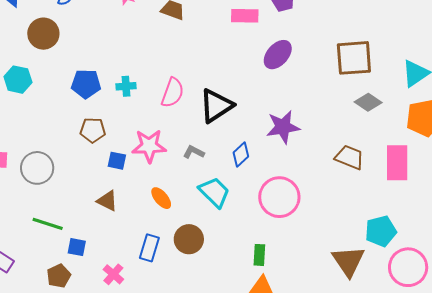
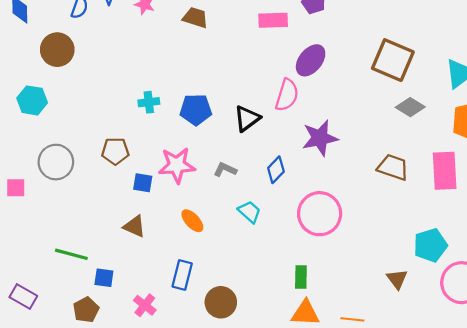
brown square: (354, 58) -> (393, 60), turned 30
blue pentagon: (86, 84) -> (196, 110), moved
pink semicircle: (173, 93) -> (287, 95), moved
black triangle: (216, 106) -> (247, 118), size x0.7
gray circle: (37, 168) -> (56, 162), moved
cyan trapezoid: (214, 192) -> (249, 212), size x0.7
brown circle: (189, 239) -> (221, 302), moved
brown triangle: (348, 261) -> (397, 279), size x0.6

